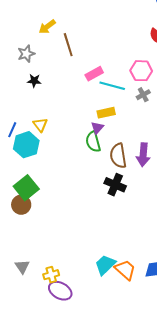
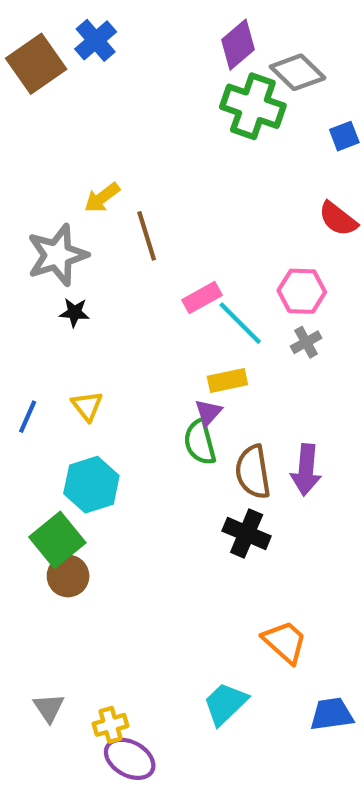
gray star: (26, 54) -> (57, 255), size x1.6
cyan line: (112, 86) -> (240, 323), turned 30
cyan hexagon: (26, 145) -> (91, 485), moved
brown circle: (21, 205) -> (68, 576), moved
orange trapezoid: (125, 270) -> (285, 642), moved

